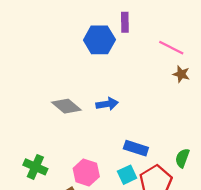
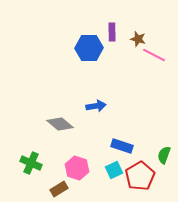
brown star: (181, 74) -> (138, 39), moved
gray diamond: (66, 106) -> (60, 124), moved

